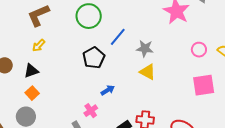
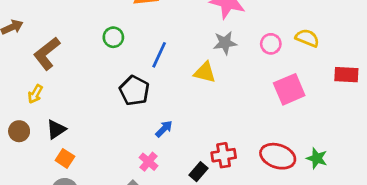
green circle: (89, 16) -> (113, 37), size x0.6
yellow arrow: (39, 45) -> (35, 94), moved
gray star: (145, 48) -> (225, 43), moved
yellow triangle: (148, 72) -> (205, 72), moved

